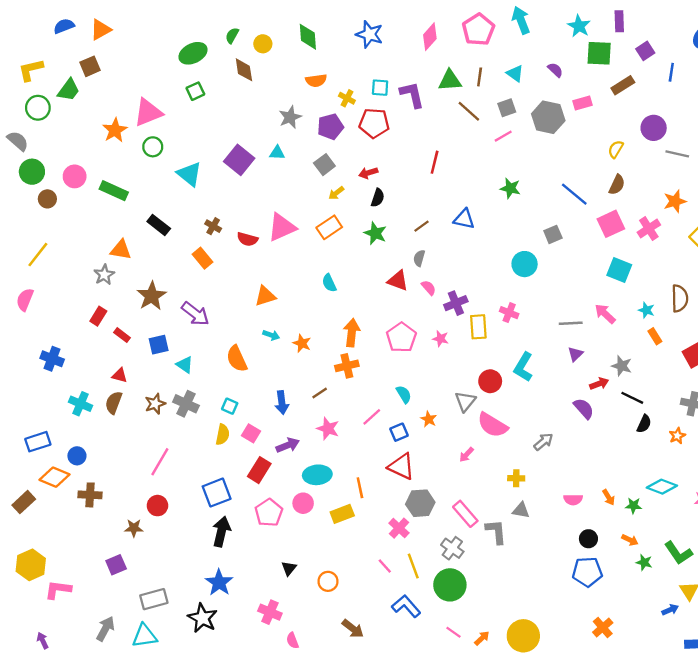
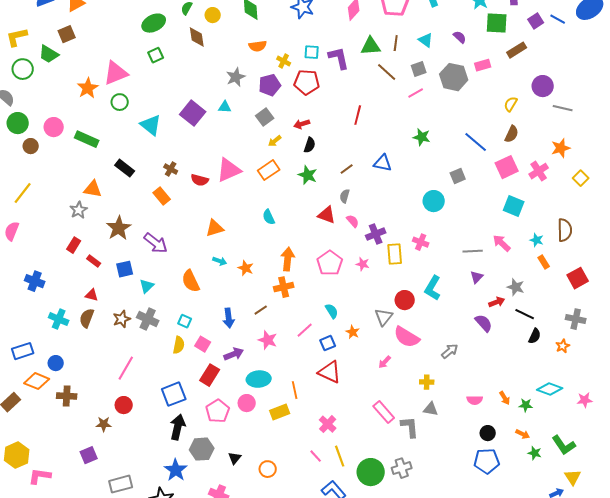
blue line: (671, 72) -> (558, 19), moved, turned -70
green trapezoid: (69, 90) -> (49, 54), turned 85
cyan triangle: (185, 365) -> (147, 286), turned 42
gray hexagon: (420, 503) -> (202, 449), moved
gray cross: (452, 548) -> (402, 468), moved, turned 36

